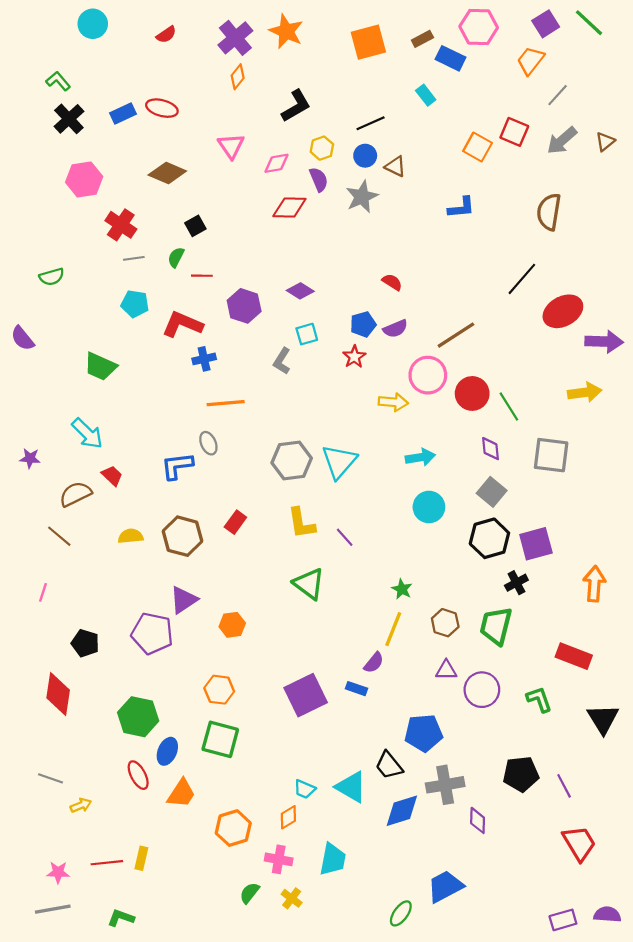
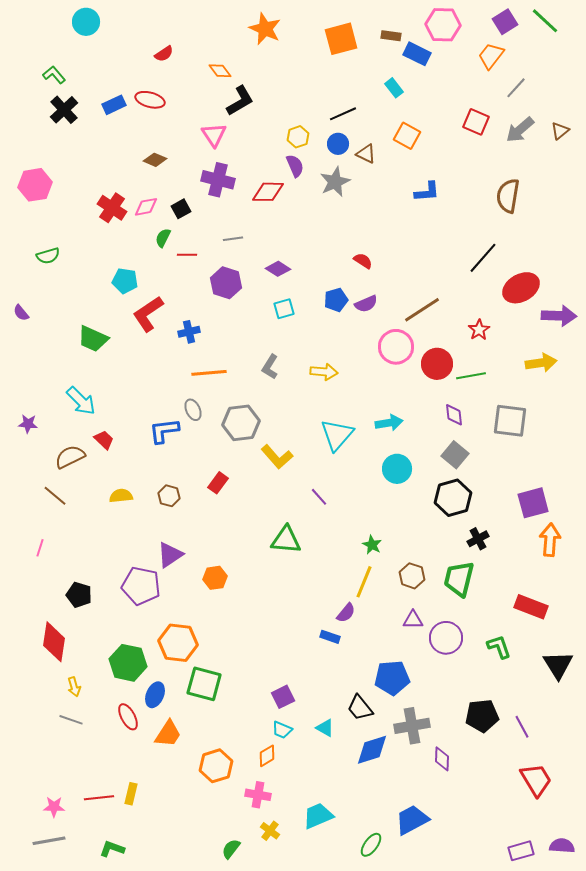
red semicircle: (166, 35) -> (164, 54), moved
purple cross: (235, 38) -> (218, 180), moved, turned -36
brown rectangle: (422, 39) -> (391, 36), turned 36
orange diamond: (238, 77) -> (220, 71), turned -75
black L-shape: (296, 106) -> (240, 101), moved
orange square: (478, 147) -> (407, 136), moved
pink diamond: (277, 163) -> (146, 207), moved
brown diamond: (167, 173) -> (155, 160), size x0.7
pink hexagon: (84, 179) -> (35, 185), moved
gray line: (134, 258) -> (233, 239), moved
red L-shape: (182, 324) -> (148, 314), moved, turned -57
purple semicircle: (22, 338) -> (21, 313), size x0.7
red star: (354, 357) -> (479, 330), moved
gray L-shape: (282, 361) -> (270, 367), moved
yellow arrow: (393, 402) -> (324, 372), moved
green line: (509, 406) -> (471, 376), turned -68
gray hexagon: (292, 461) -> (241, 423), moved
cyan triangle: (339, 462) -> (337, 435), moved
yellow L-shape: (301, 523) -> (277, 457), moved, turned -32
brown hexagon: (182, 536) -> (169, 496), size x0.6
purple square: (536, 544) -> (533, 503), moved
green triangle: (309, 584) -> (286, 540), turned -32
orange hexagon: (219, 690) -> (178, 643), moved, size x1.4
purple square: (306, 695) -> (283, 697), moved, size x0.6
gray line: (51, 778) -> (71, 720), moved
cyan triangle: (351, 787) -> (325, 728), size x0.6
yellow arrow: (81, 805) -> (74, 687), moved, turned 96
cyan trapezoid: (333, 859) -> (318, 816), moved, turned -124
green semicircle: (249, 893) -> (231, 849), moved

